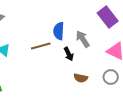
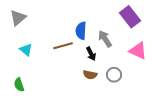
gray circle: (111, 77) -> (114, 75), moved
brown semicircle: (81, 78) -> (90, 75), moved

